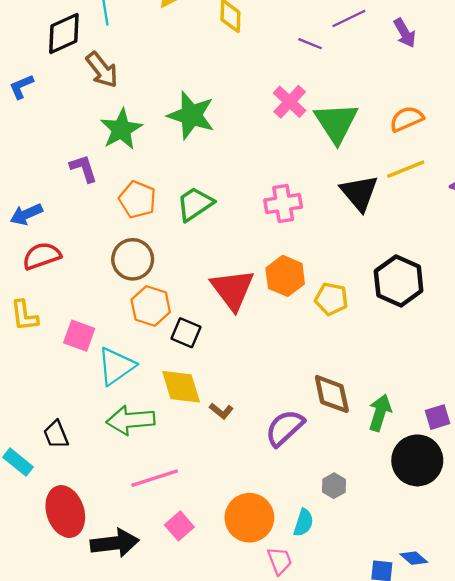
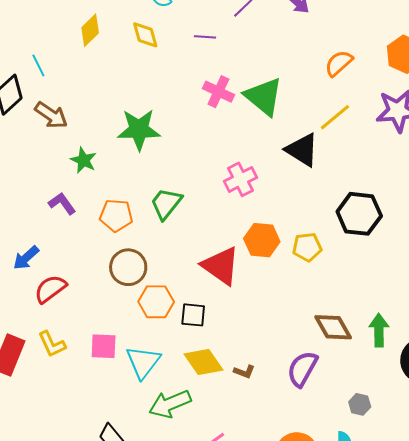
purple line: (310, 44) -> (205, 37), moved
orange semicircle: (407, 119) -> (339, 63), moved
green star: (121, 129) -> (83, 160), size x0.7

